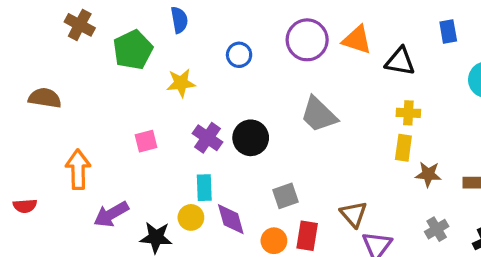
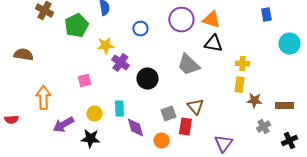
black triangle: (400, 61) -> (213, 44), moved
purple cross: (208, 138) -> (120, 63), moved
brown triangle: (354, 214) -> (195, 107), moved
yellow circle: (191, 217) -> (94, 114), moved
gray cross: (437, 229) -> (263, 127), moved
red rectangle: (307, 236) -> (185, 127), moved

